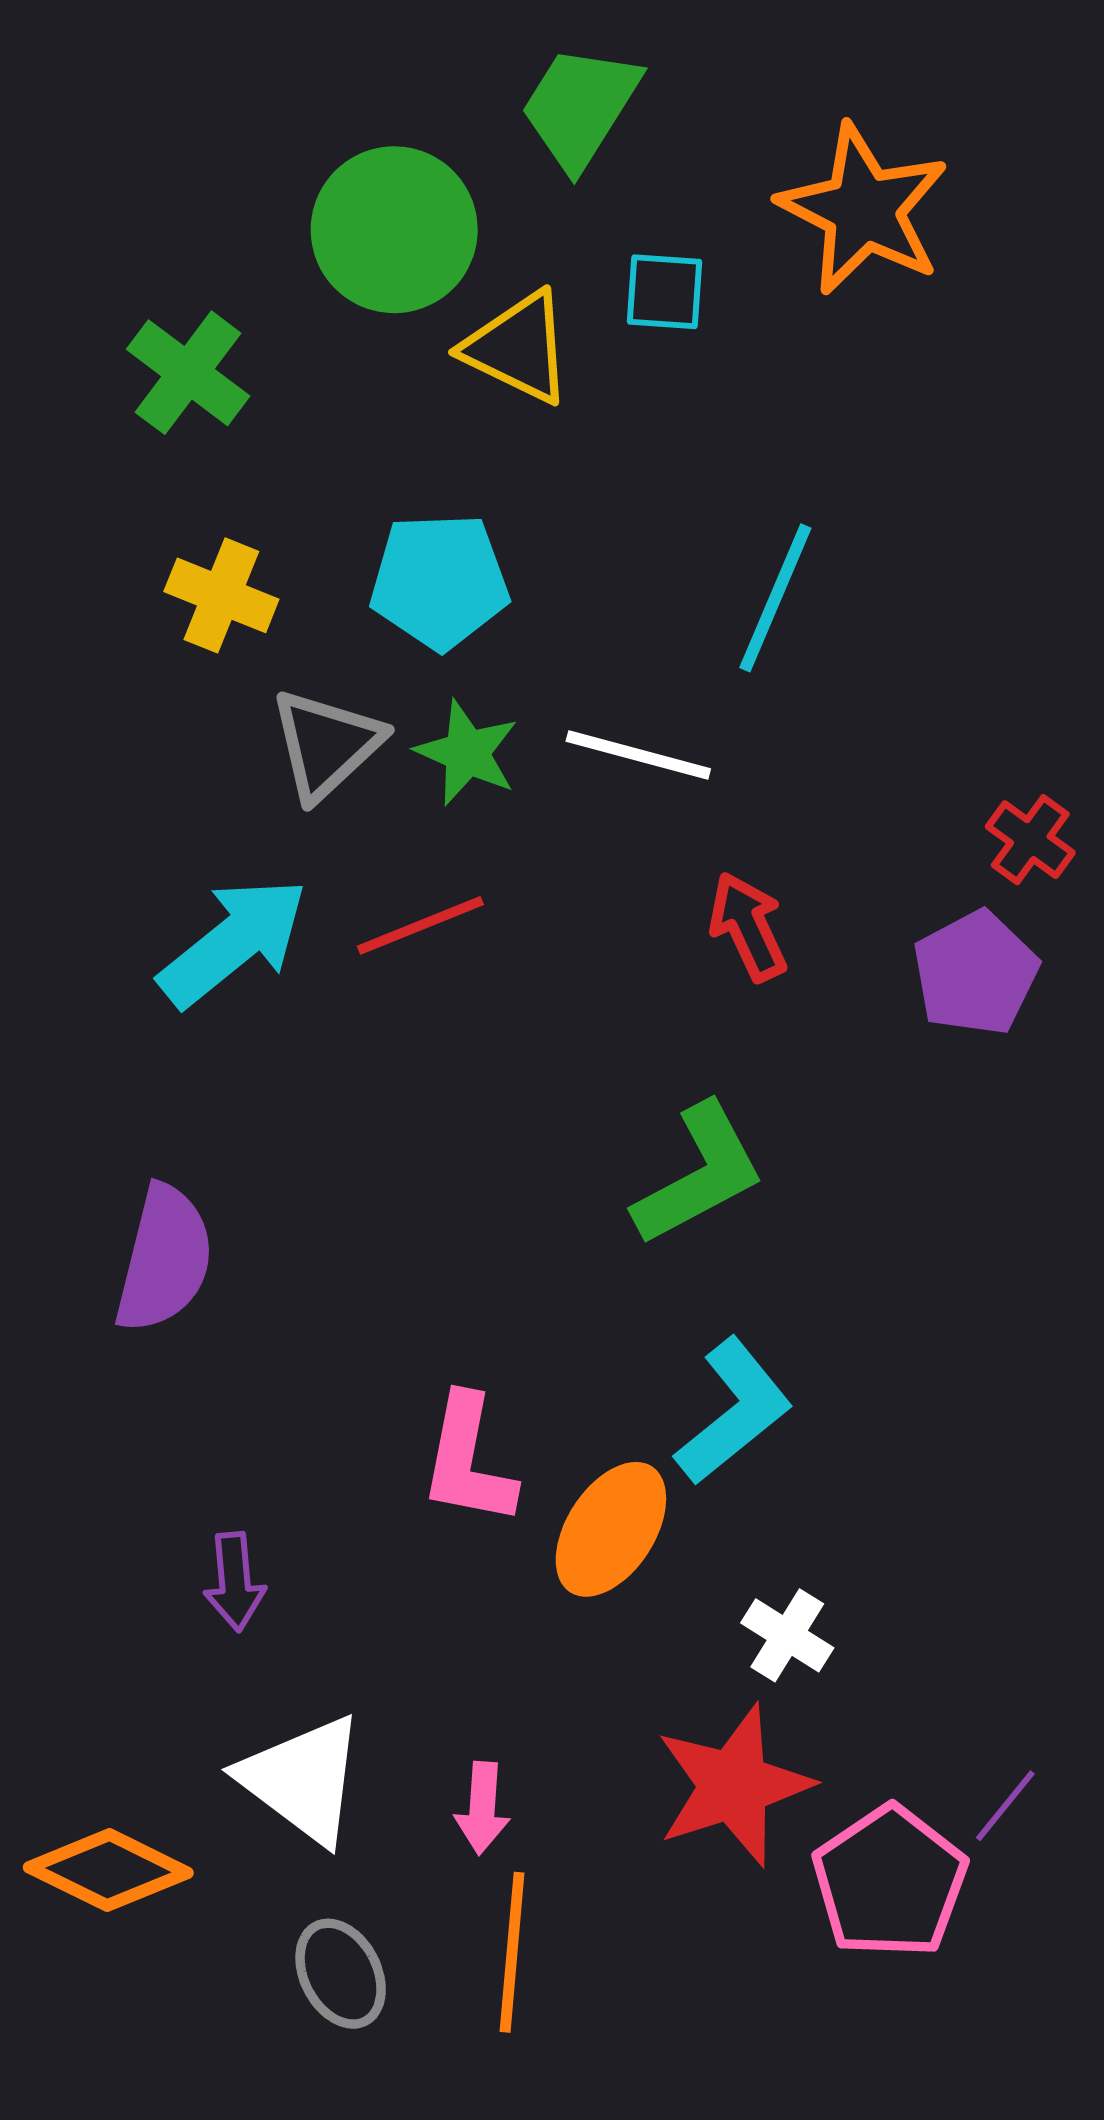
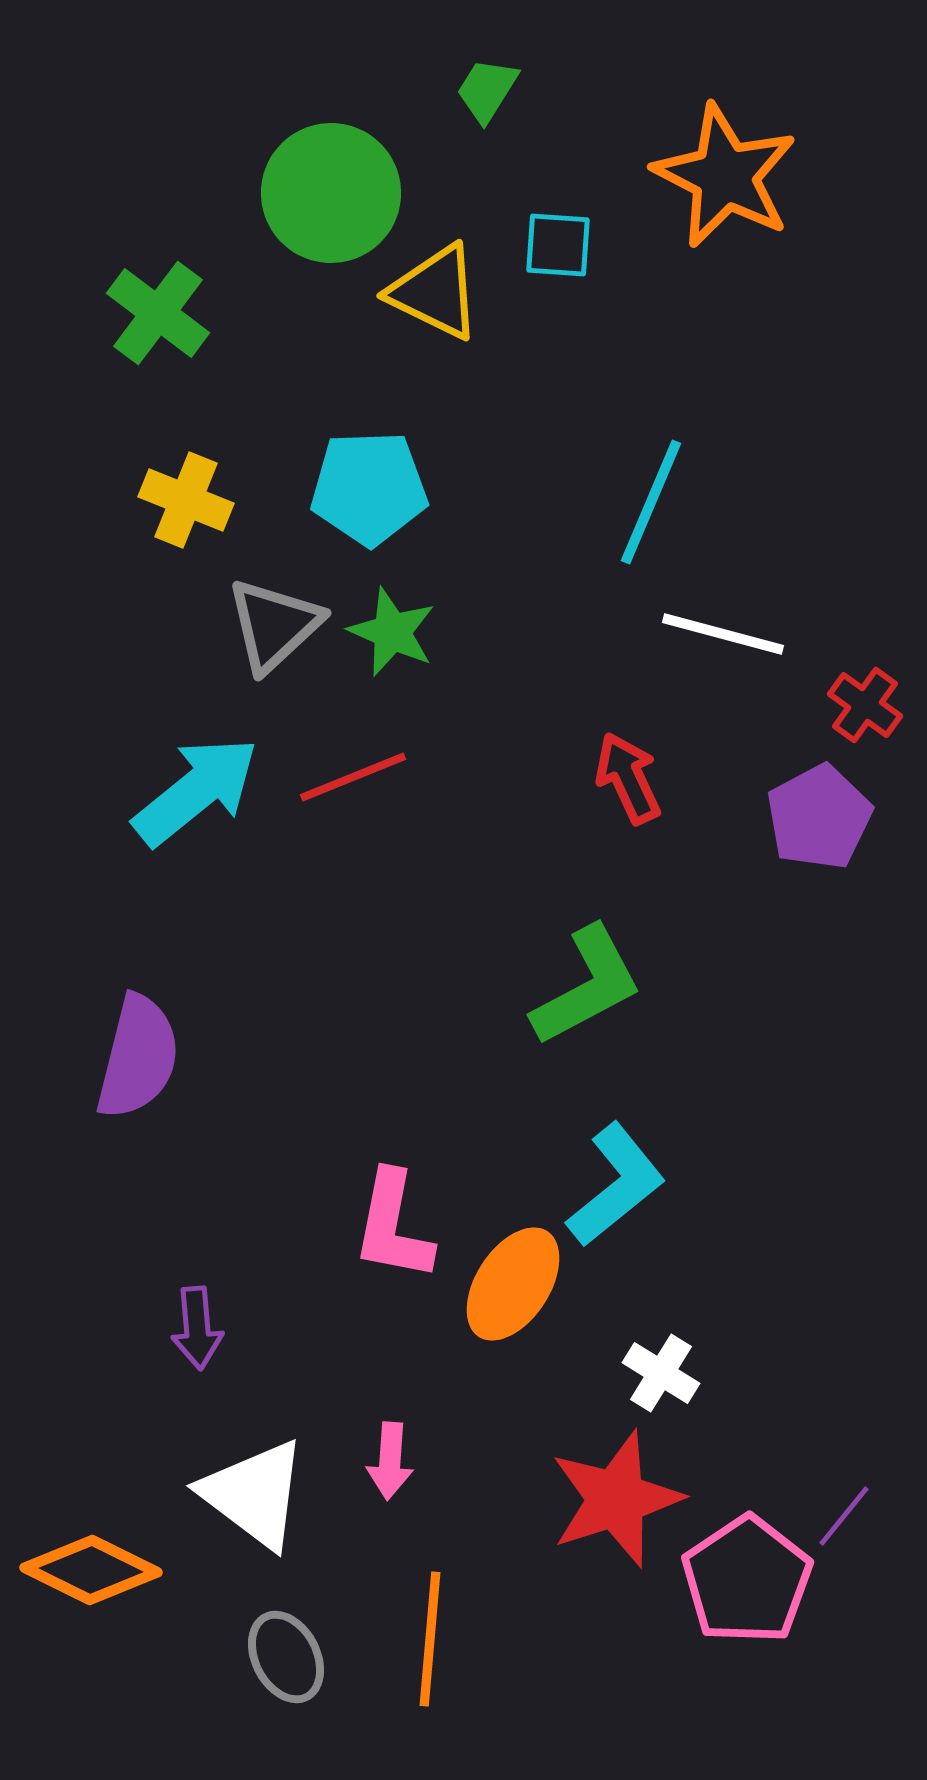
green trapezoid: (580, 107) -> (487, 90), size x0.6
white line: (638, 755) -> (723, 634), moved
pink arrow: (482, 1808) -> (390, 1461), moved

